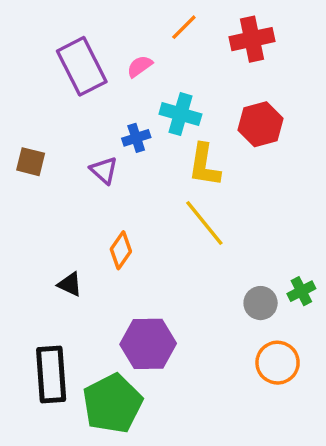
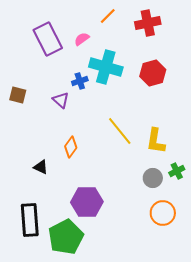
cyan cross: (180, 114) -> (106, 67), size x1.4
yellow L-shape: (204, 165) -> (156, 141), moved

